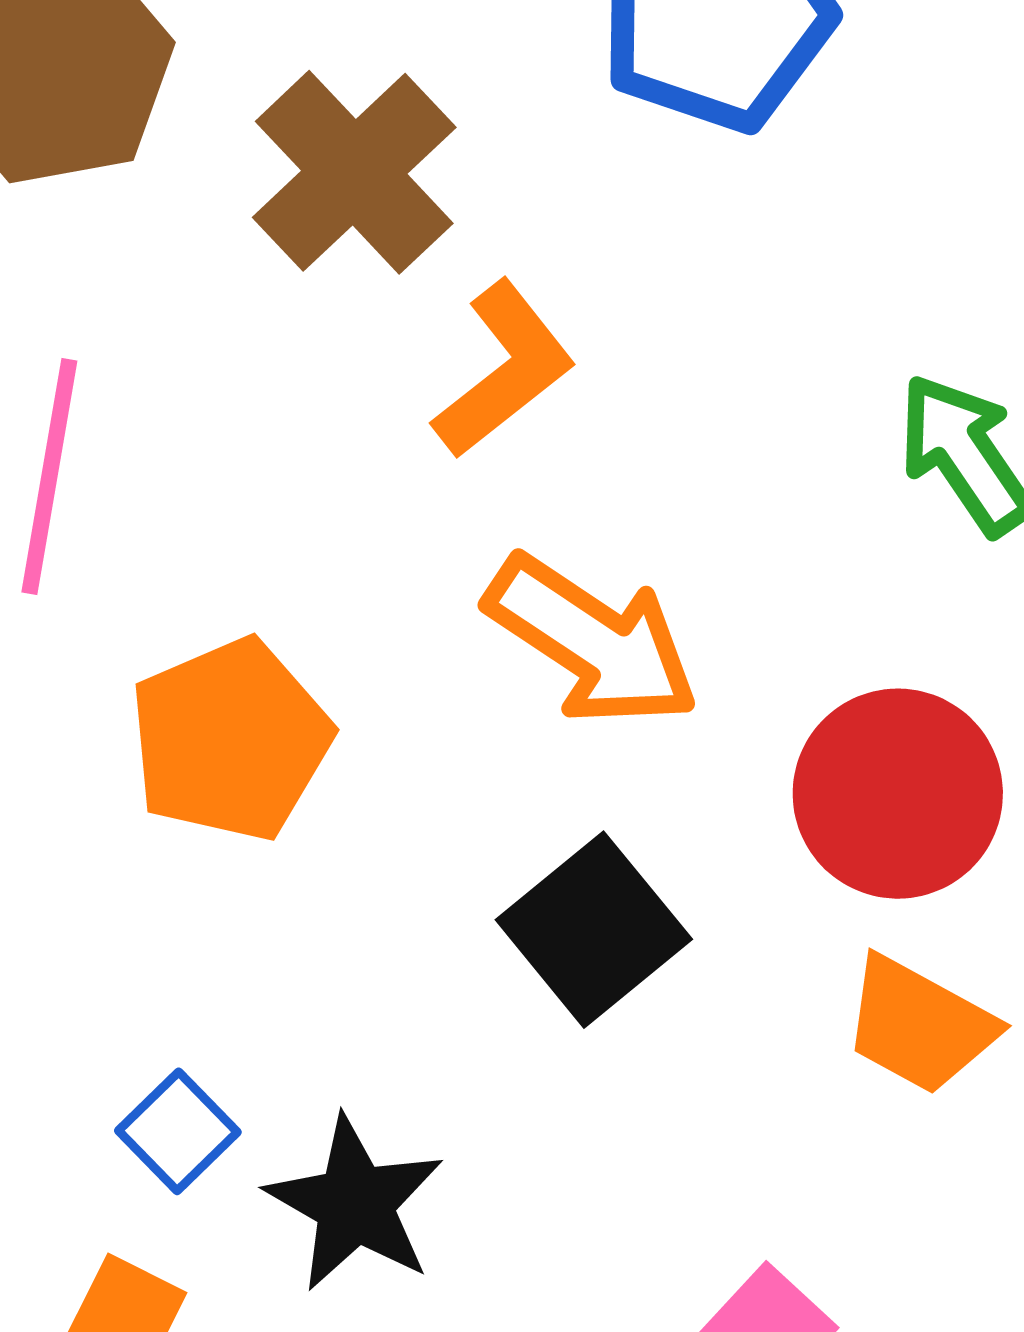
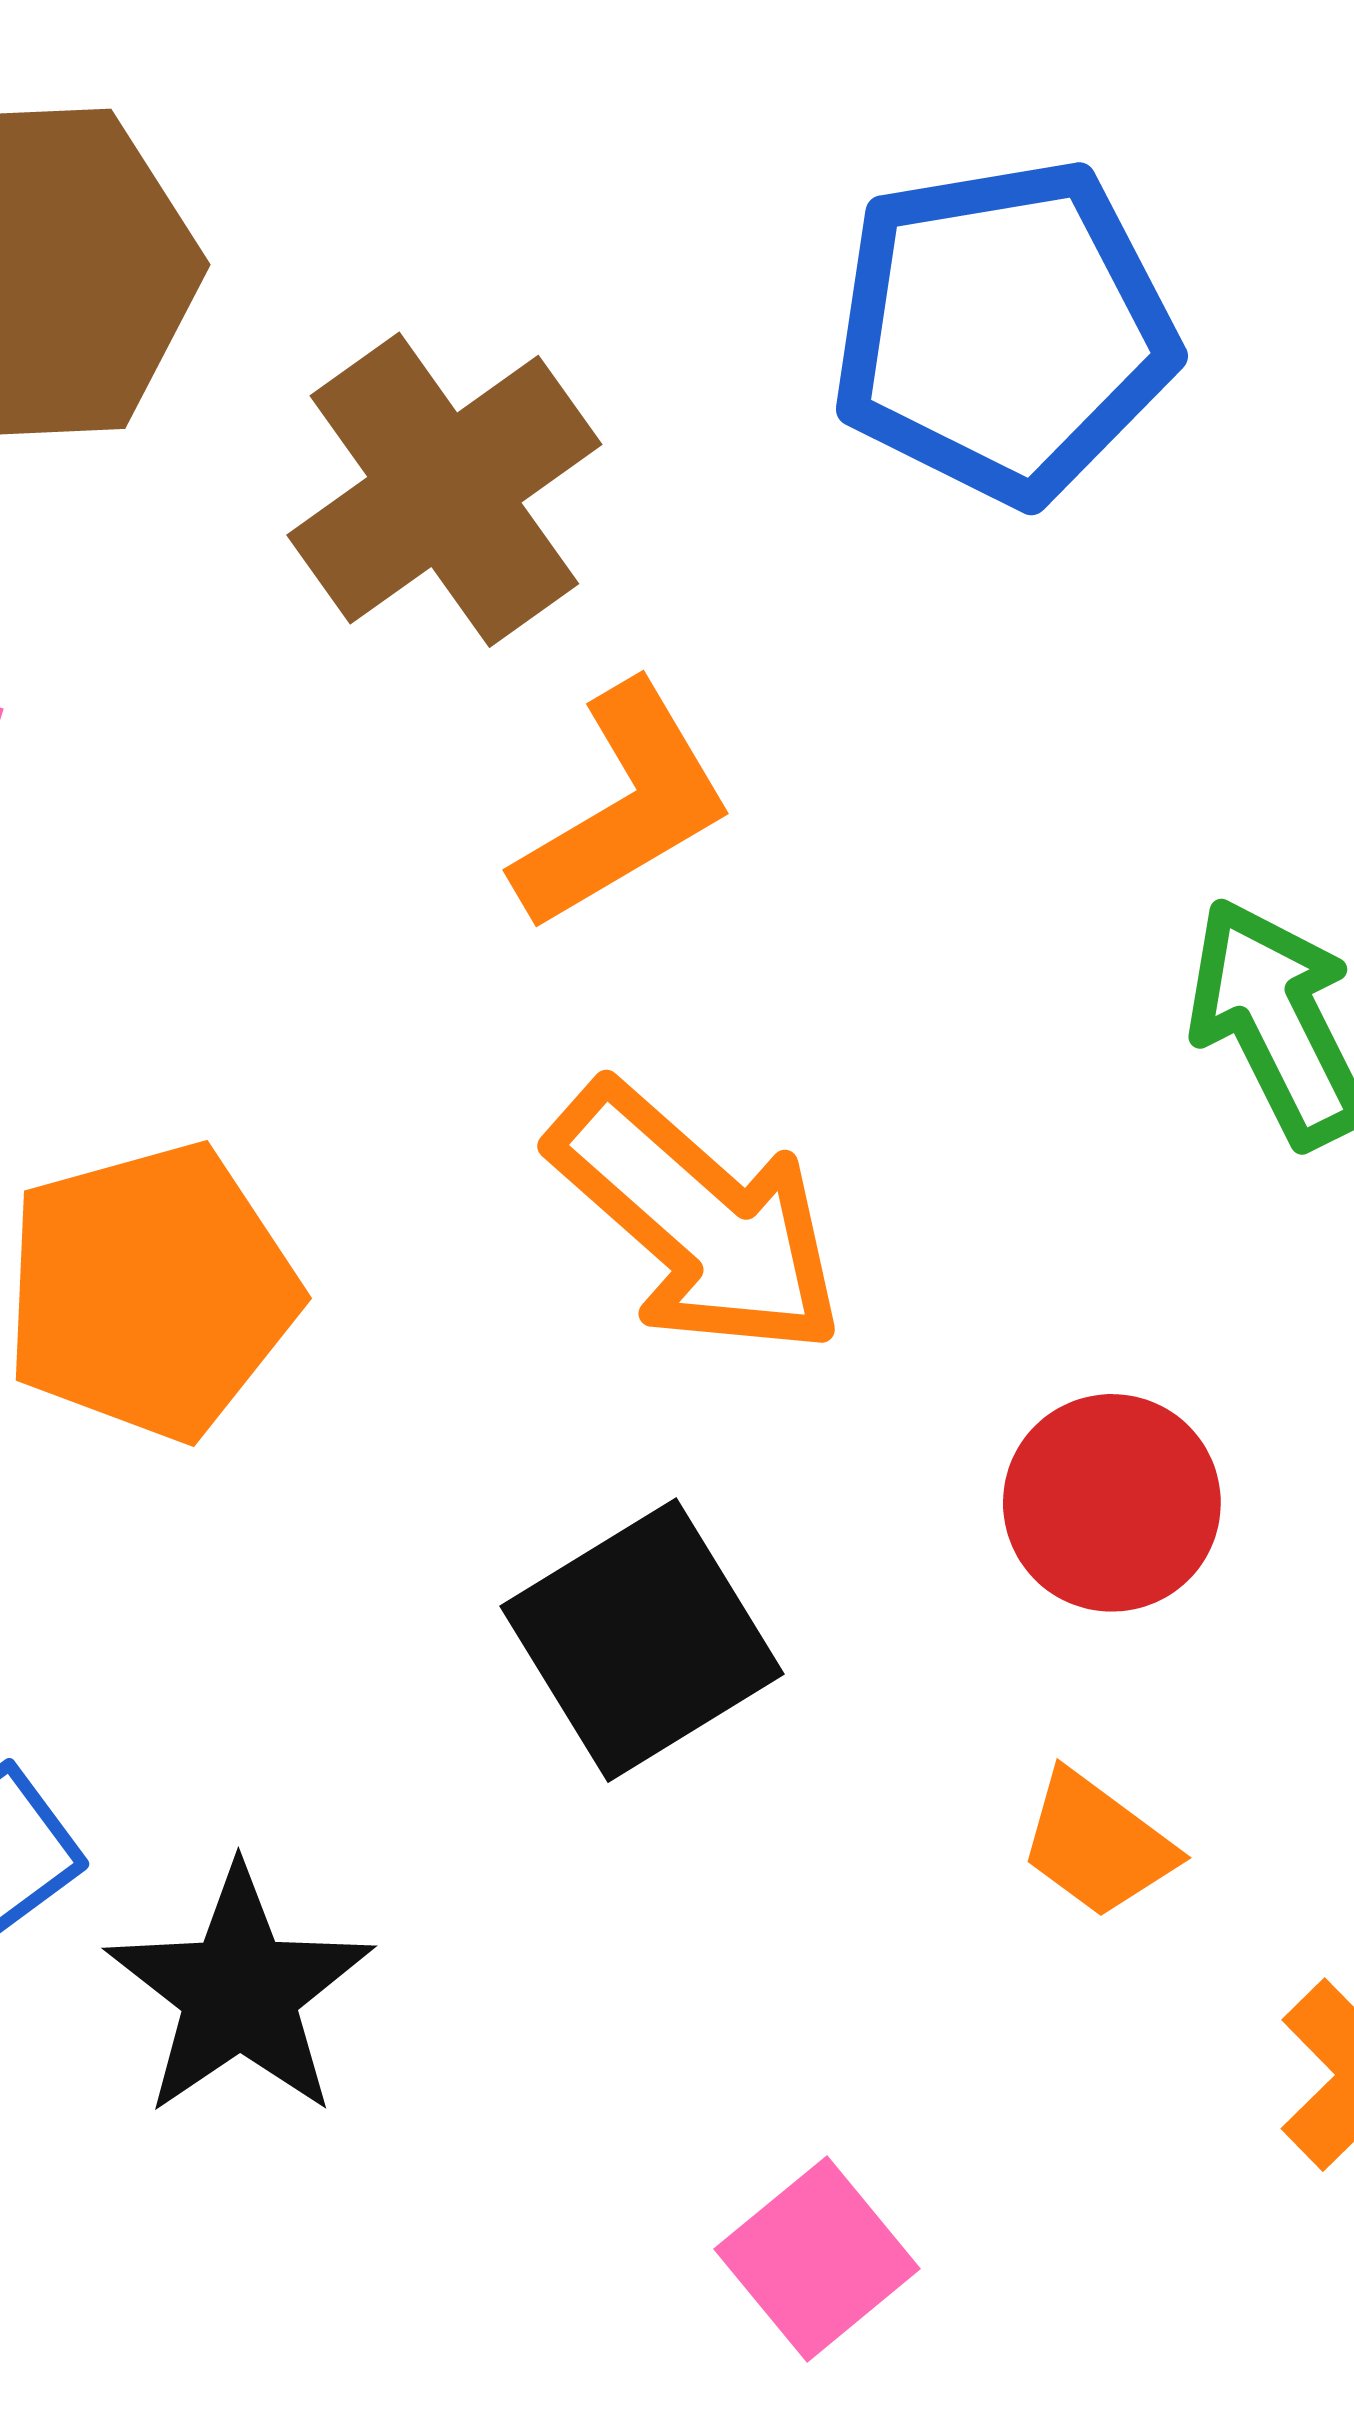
red circle: (898, 794) -> (1112, 1503), size x0.7
orange trapezoid: (919, 1025) -> (1097, 1844), size x0.7

